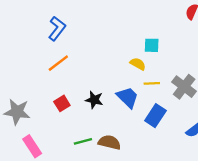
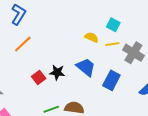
cyan square: (152, 45) -> (113, 25), moved, turned 32
yellow line: (152, 83) -> (112, 44), moved
red square: (62, 103) -> (39, 77), moved

